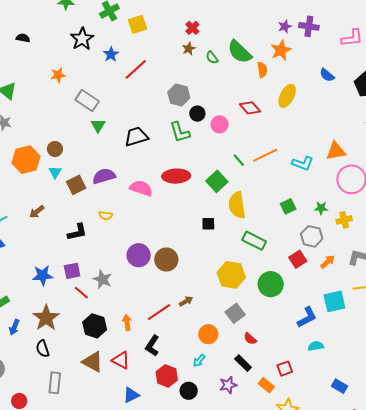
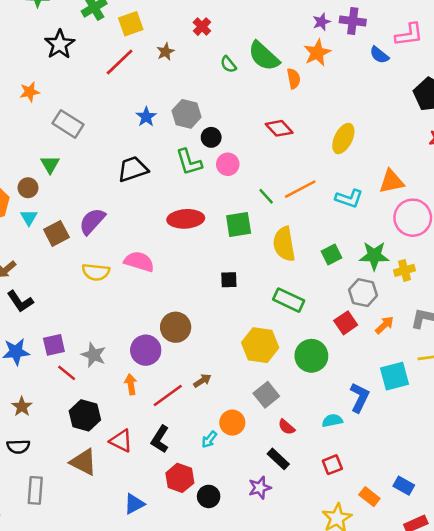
brown star: (189, 49) -> (166, 52), moved
blue star: (111, 54) -> (146, 117), moved
red line: (136, 69) -> (120, 62), moved
blue semicircle: (327, 75) -> (379, 55), moved
yellow ellipse: (287, 96) -> (343, 138), moved
pink circle: (220, 124) -> (228, 164), moved
green triangle: (98, 125) -> (50, 164), moved
purple semicircle: (104, 176) -> (92, 221), turned -30
green square: (217, 181) -> (239, 225), turned 35
pink semicircle: (141, 188) -> (139, 262), moved
yellow semicircle: (237, 205) -> (284, 244), moved
green star: (321, 208) -> (374, 256), size x1.6
yellow semicircle: (106, 215) -> (96, 272), size x1.5
black L-shape: (77, 232) -> (20, 301), moved, turned 70
purple circle: (139, 255) -> (146, 350), moved
blue L-shape: (307, 317) -> (360, 397), turned -35
brown star: (46, 318) -> (22, 407), size x0.6
orange arrow: (127, 322) -> (131, 384), moved
cyan semicircle: (316, 346) -> (332, 421), moved
black semicircle: (43, 349) -> (18, 447), turned -72
red triangle: (121, 360) -> (121, 441), moved
cyan arrow: (199, 361) -> (209, 439), moved
orange rectangle: (266, 385) -> (369, 497), moved

